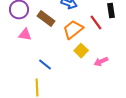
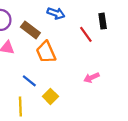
orange trapezoid: (73, 30) -> (46, 52), moved, turned -75
yellow square: (81, 50) -> (50, 96), moved

